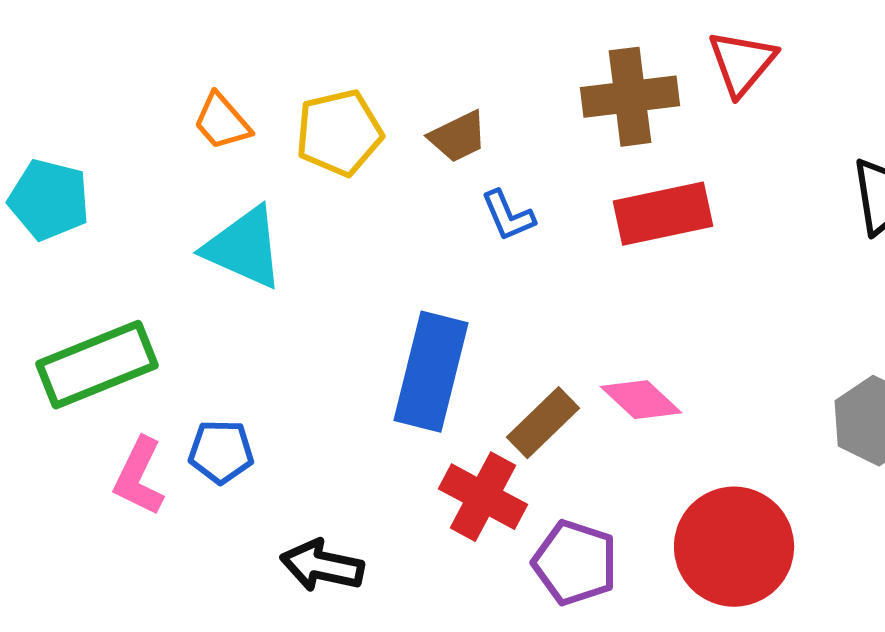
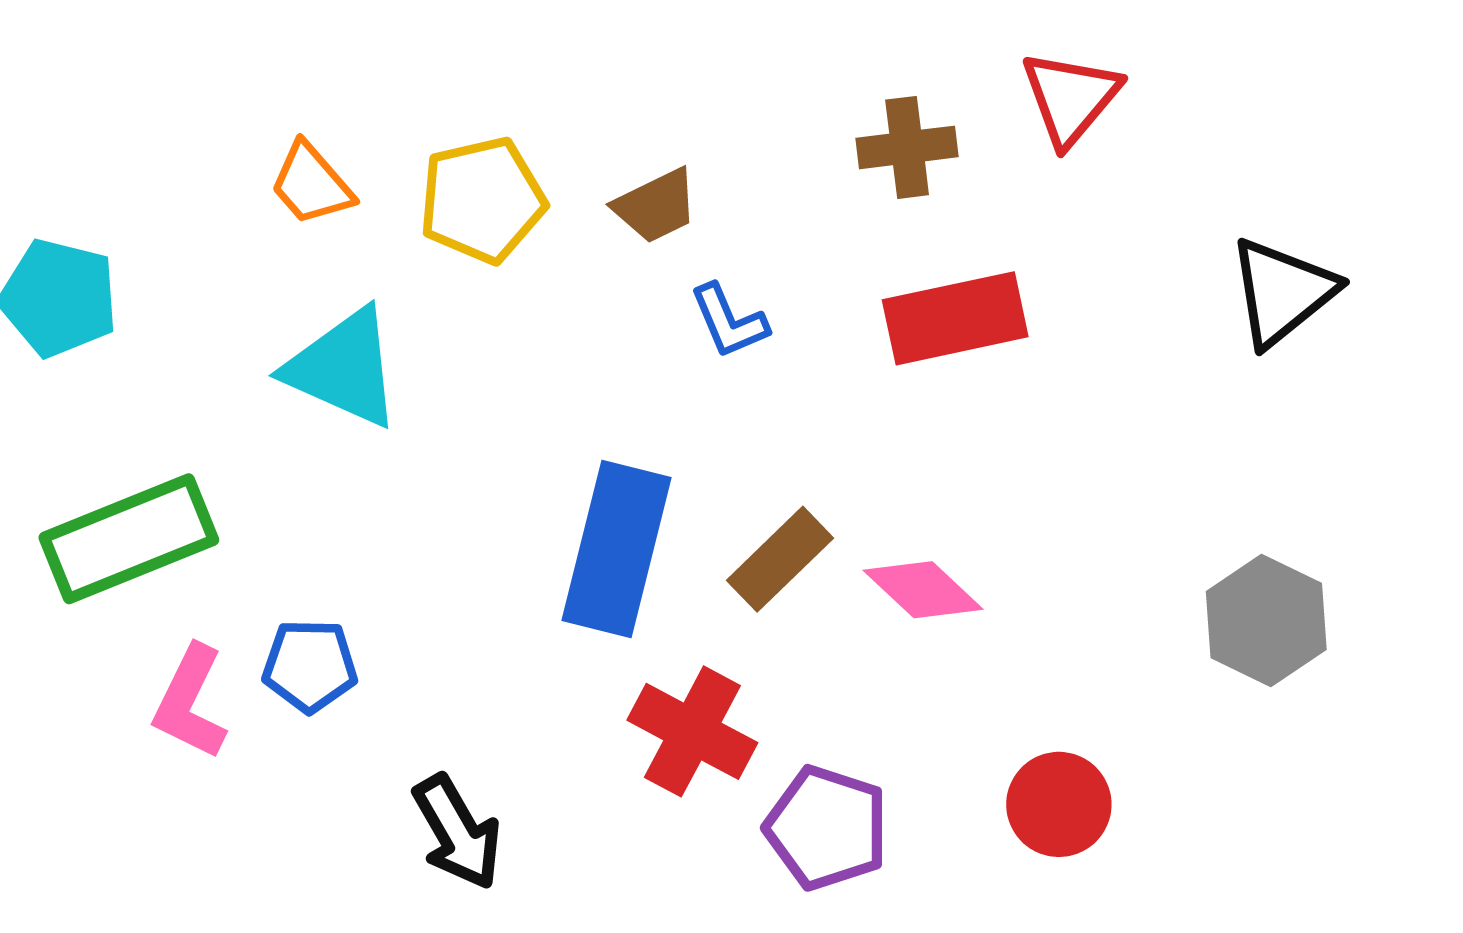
brown cross: (630, 97) -> (907, 147), size x0.7
brown rectangle: (543, 423) -> (780, 559), moved
red circle: (734, 547) -> (1059, 804), size x0.6
black arrow: (322, 566) -> (457, 832), turned -132

